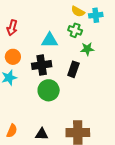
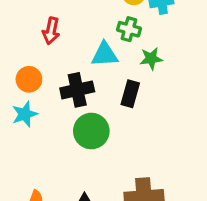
red arrow: (12, 28) -> (51, 31), moved
cyan triangle: (50, 40) -> (105, 55), moved

